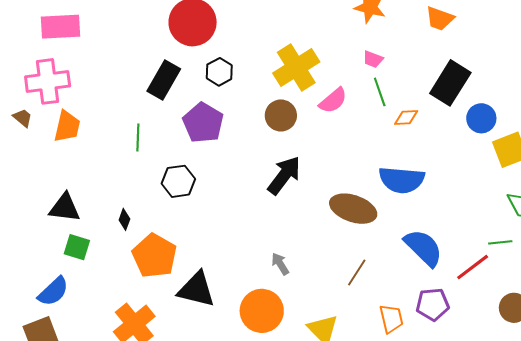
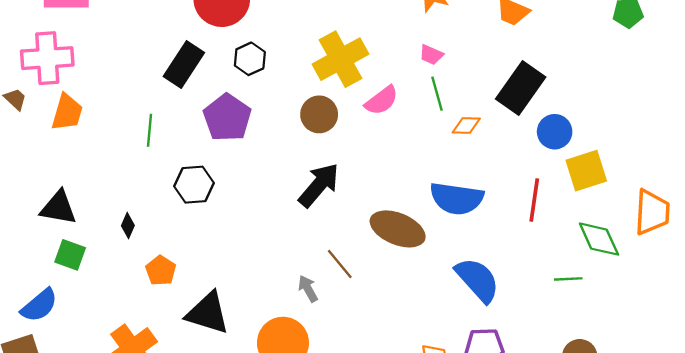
orange pentagon: (154, 256) -> (161, 270), size x0.6
red line: (473, 267) -> (534, 200), moved, turned -48
brown line: (357, 273) -> (340, 264), moved, turned -76

